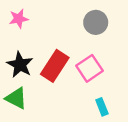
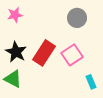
cyan rectangle: (102, 107) -> (91, 82), moved

